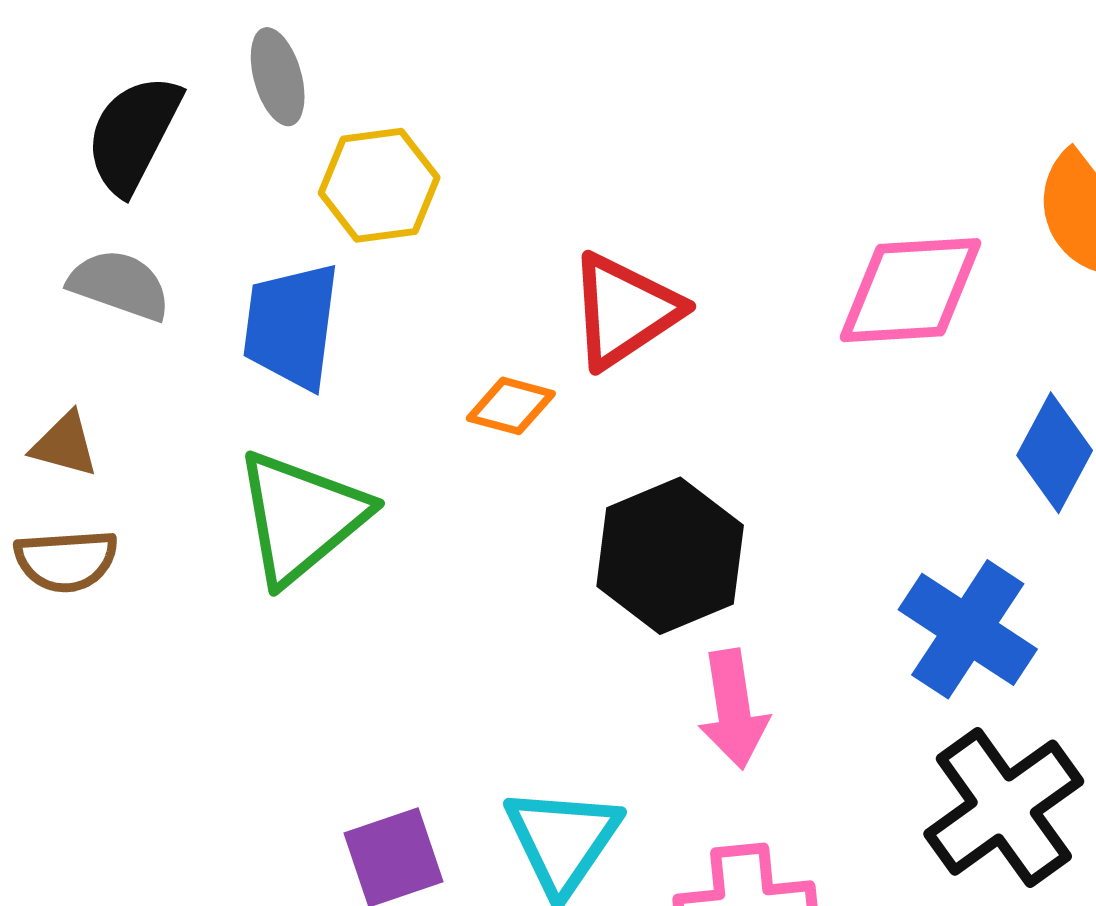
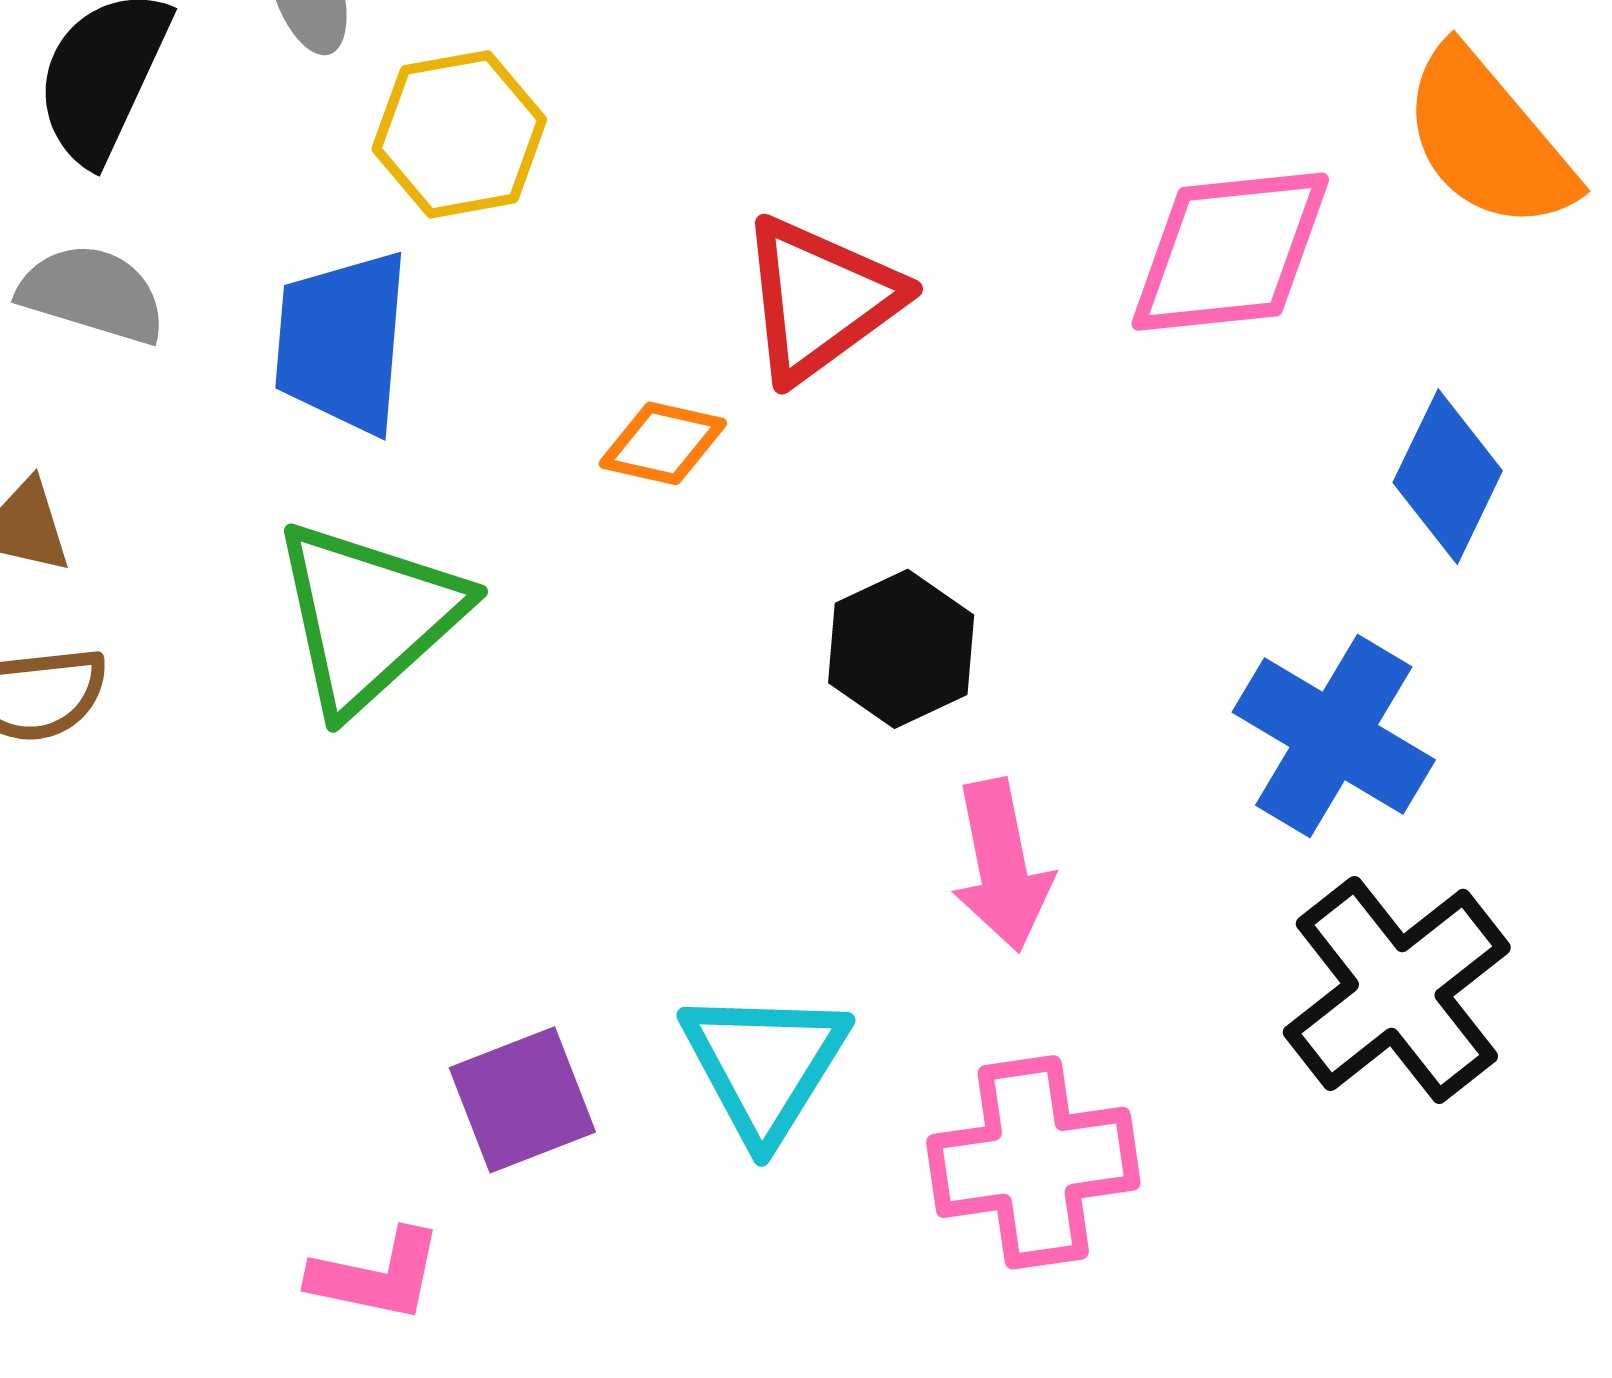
black hexagon: (670, 556) -> (901, 649), size x0.7

